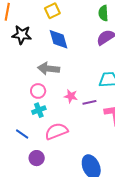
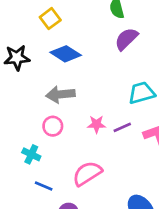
blue diamond: (59, 39) -> (66, 54), turned -30
cyan cross: (39, 110) -> (31, 154), moved, turned -32

